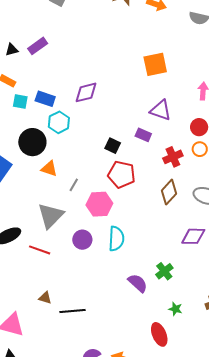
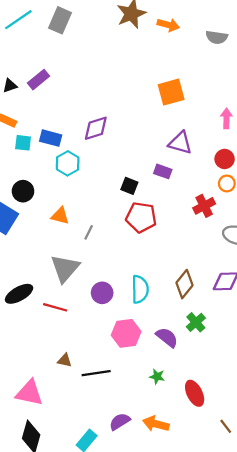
black circle: (32, 142) -> (23, 191), moved, size x0.7
red cross: (173, 157) -> (204, 206), moved
brown diamond: (169, 192) -> (184, 284), moved
pink hexagon: (99, 204) -> (126, 333), moved
green star: (175, 309) -> (157, 377), moved

